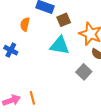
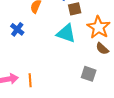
gray square: (84, 72) -> (89, 74), moved, turned -35

